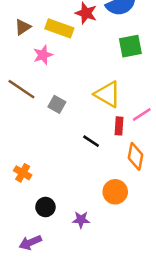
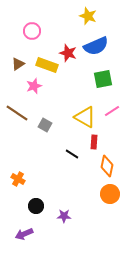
pink line: (142, 115) -> (112, 111), moved
orange circle: (115, 192) -> (110, 194), moved

